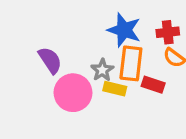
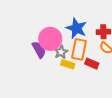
purple semicircle: (50, 60) -> (39, 50), moved
pink circle: (73, 93) -> (50, 39), moved

